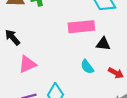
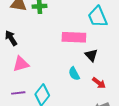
black triangle: (103, 44) -> (91, 55), turned 32

